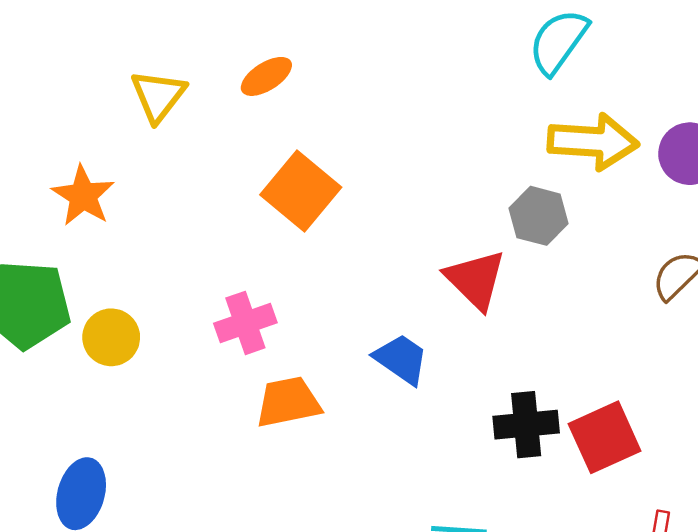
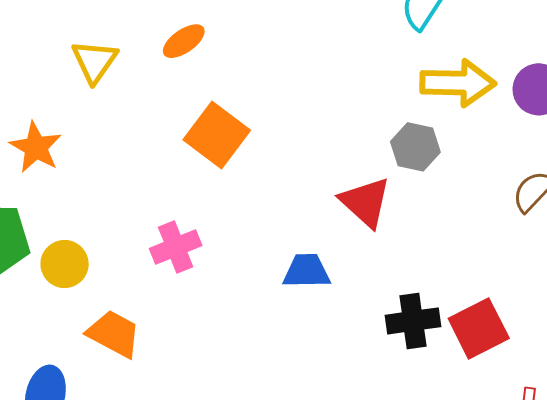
blue trapezoid: (401, 359) -> (306, 271), turned -33
orange trapezoid: (288, 402) -> (114, 334), moved, turned 42

